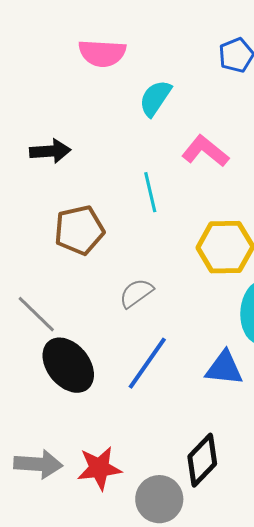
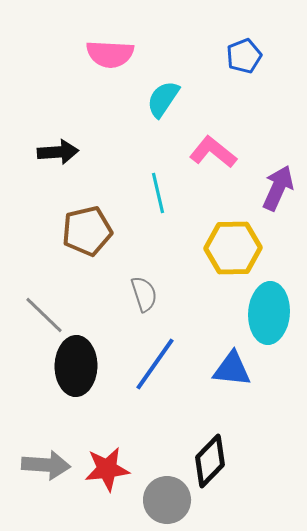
gray semicircle: (136, 293) -> (144, 294), turned 108
black ellipse: (68, 365) -> (76, 366), turned 40

